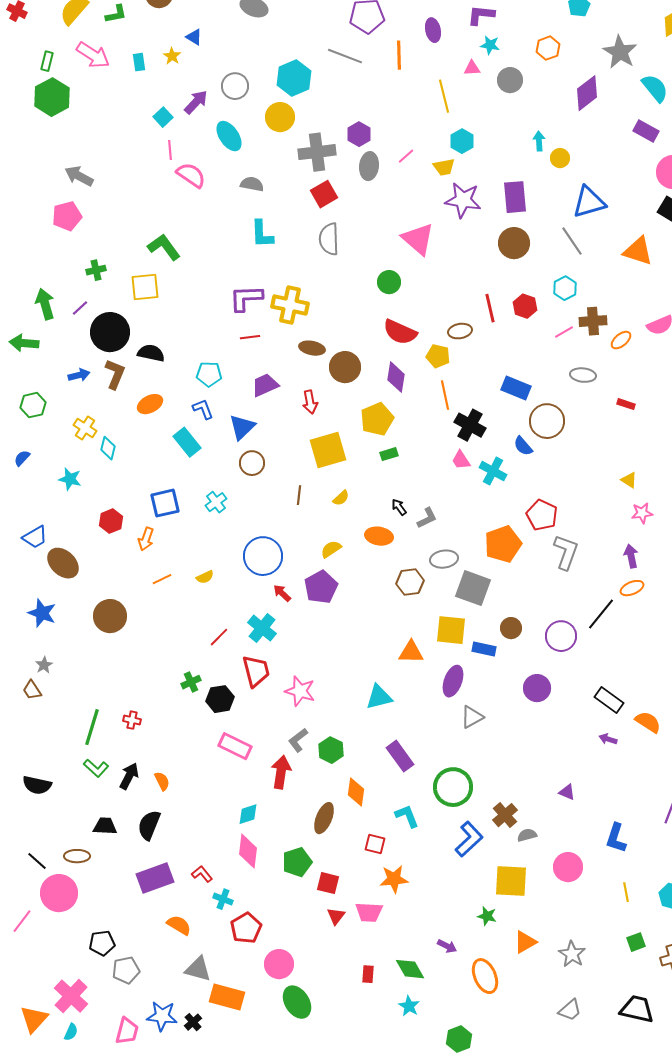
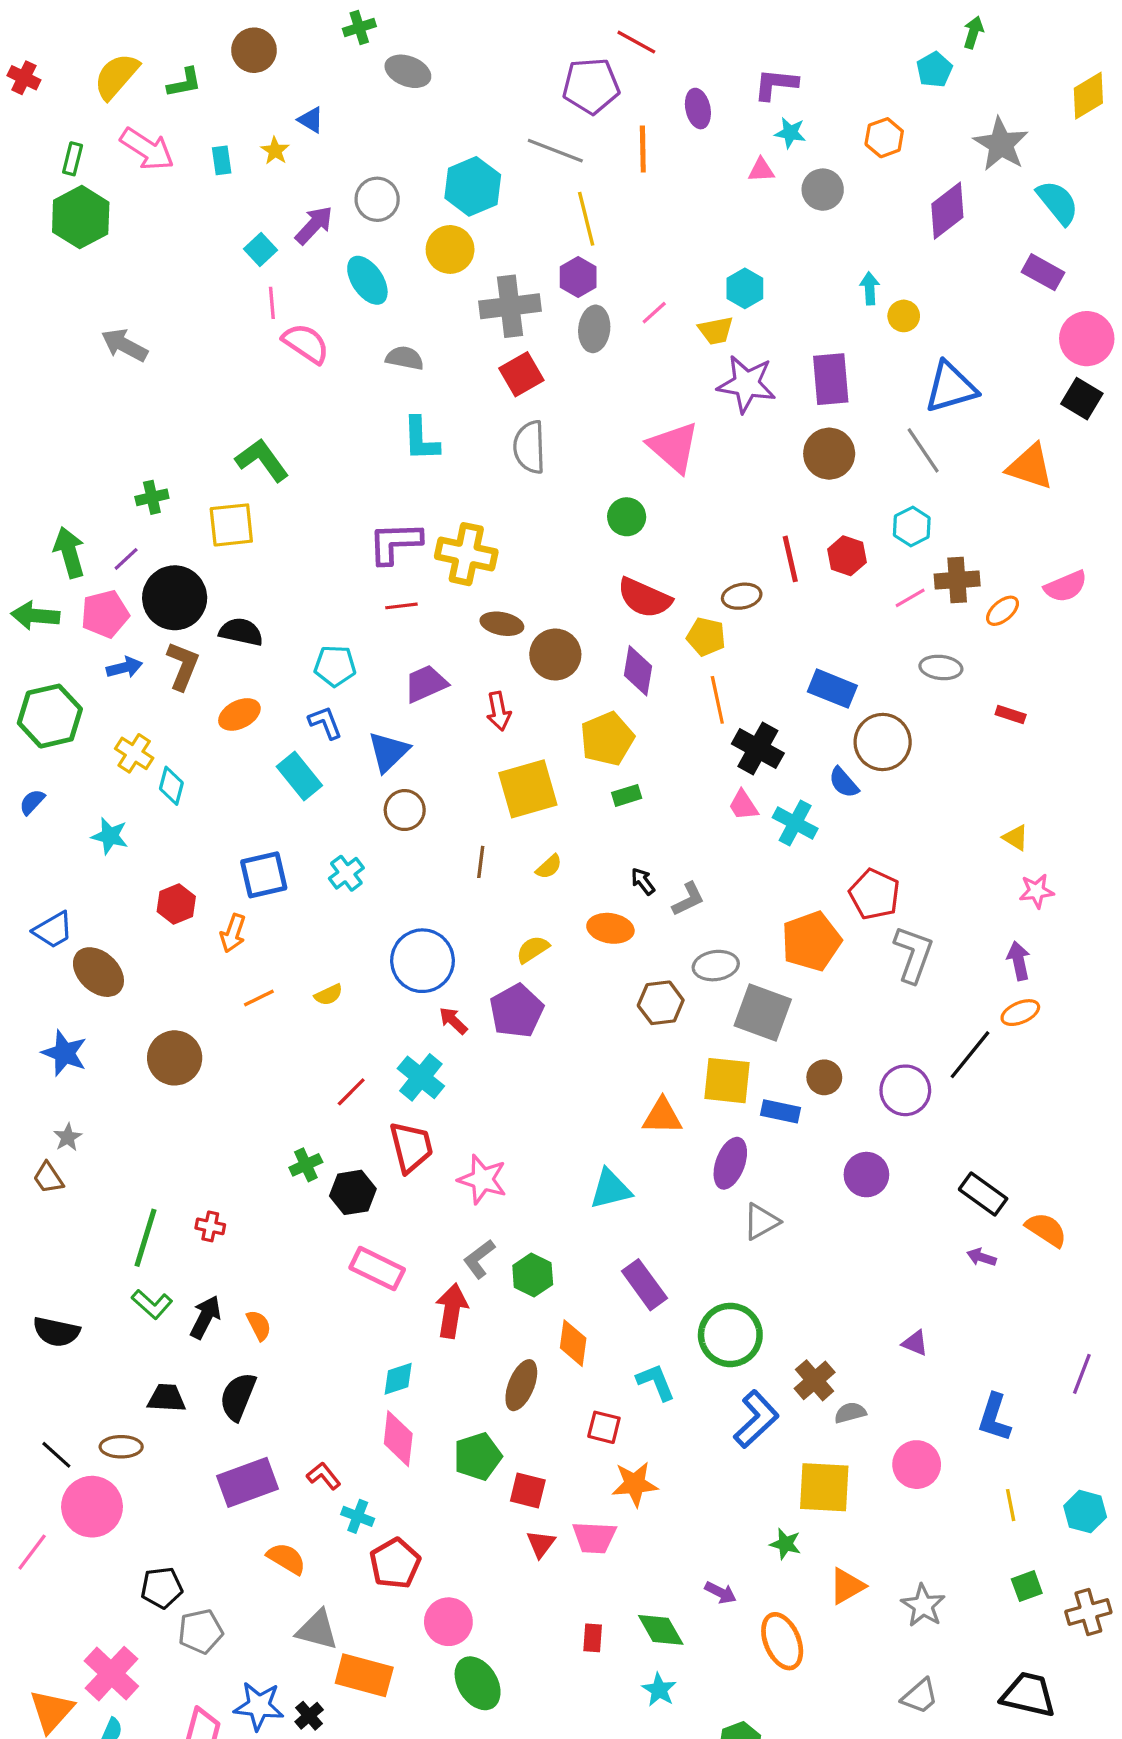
yellow line: (444, 96) -> (586, 219), moved
pink pentagon: (67, 216) -> (105, 614), moved
green hexagon: (33, 405) -> (50, 716), size x1.5

